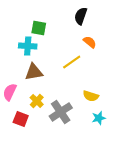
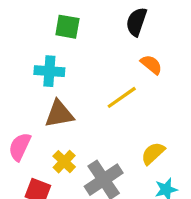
green square: (39, 28) -> (67, 27), moved
yellow semicircle: (91, 96) -> (153, 153), turned 119

